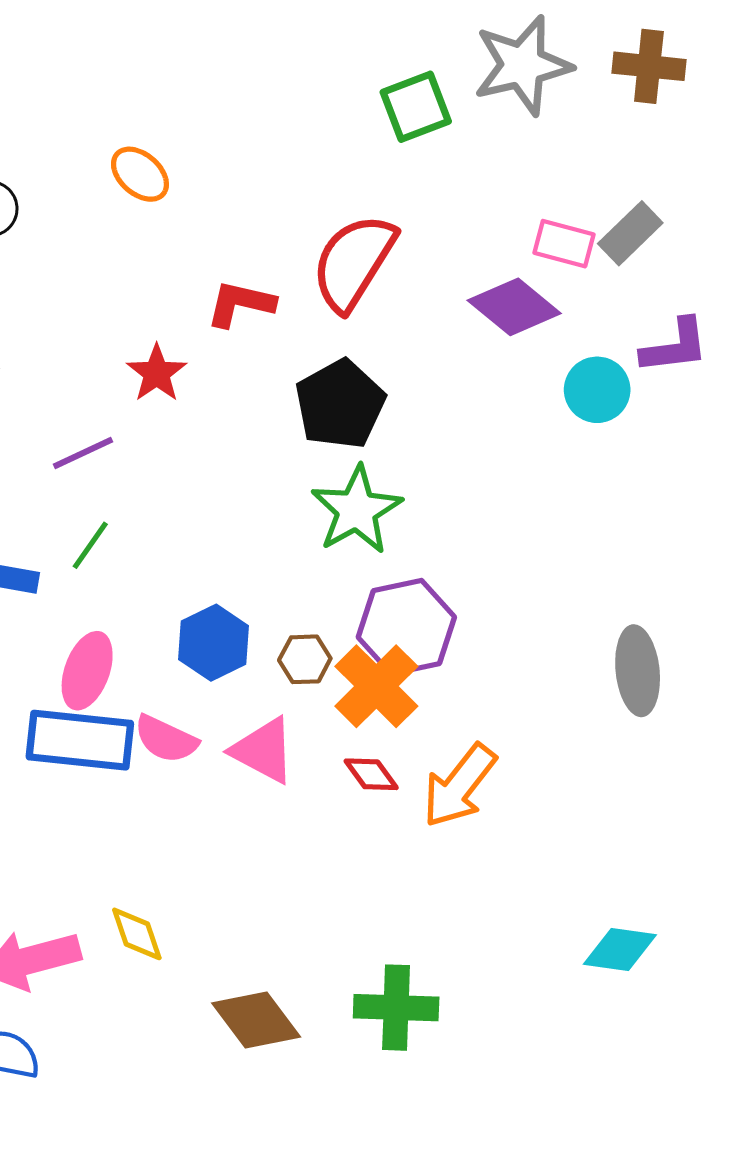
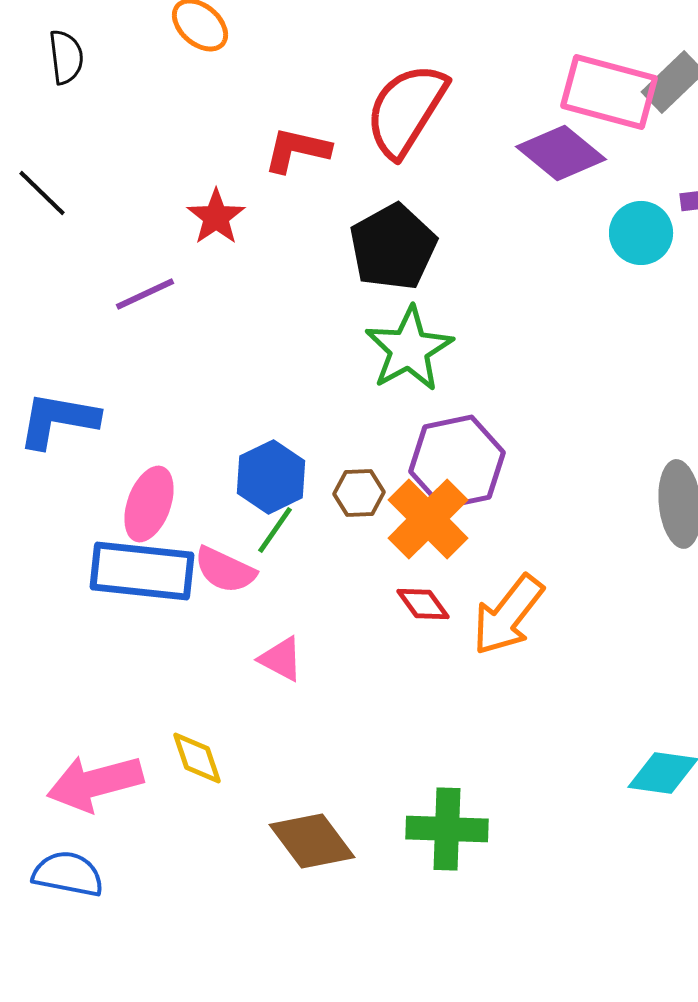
pink rectangle: (564, 244) -> (609, 92), size x1.6
green line: (90, 545) -> (275, 530), moved
pink triangle: (263, 751) -> (281, 659), moved, size x0.7

